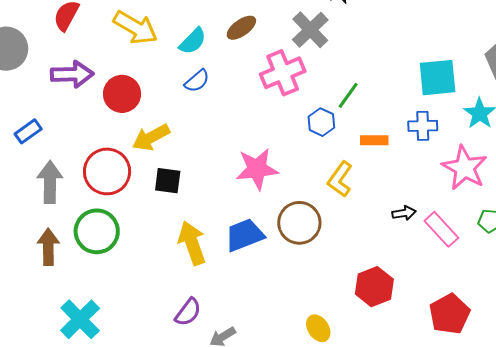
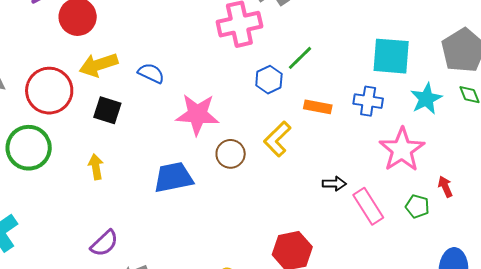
blue semicircle: (197, 81) -> (151, 73), moved, turned -124
brown circle: (299, 223) -> (231, 154), moved, size x0.7
yellow arrow: (192, 243) -> (96, 167), moved, size x0.6

